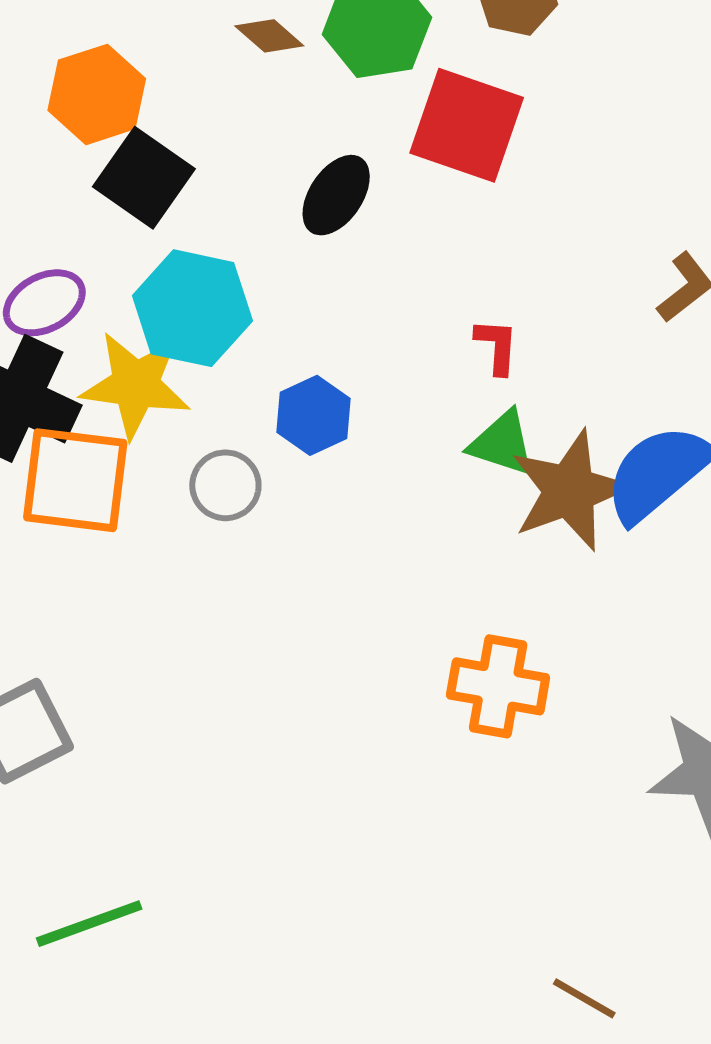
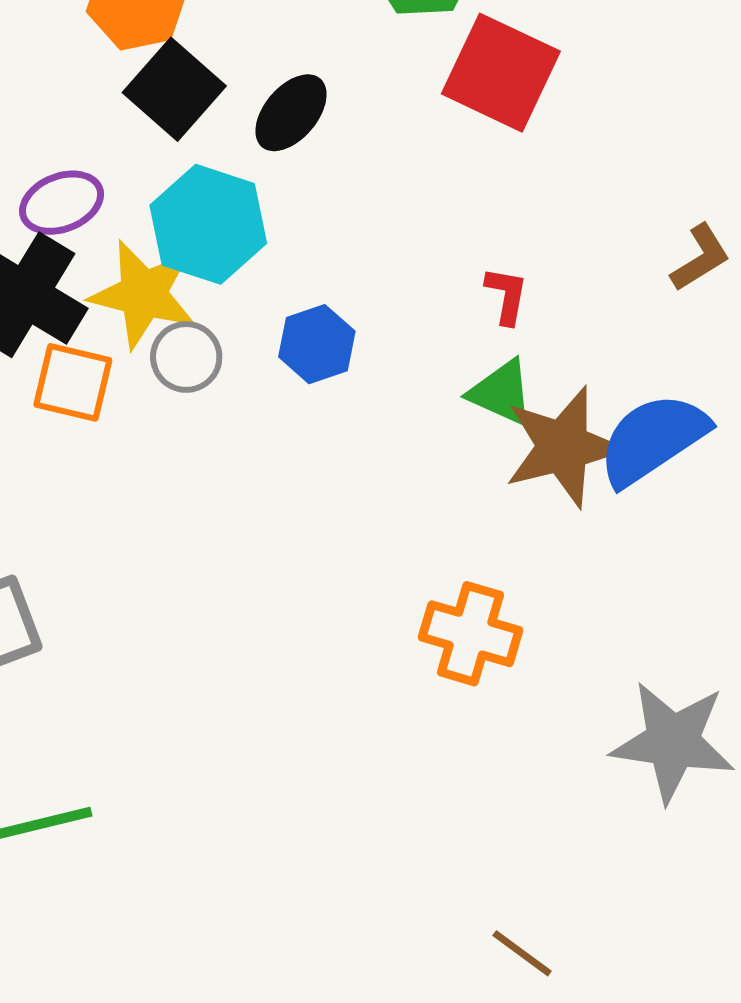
black ellipse: (336, 195) -> (291, 113), moved
orange square: (75, 480) -> (73, 382), size x0.7
gray circle: (225, 485) -> (186, 357), moved

